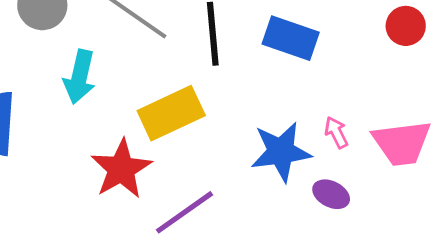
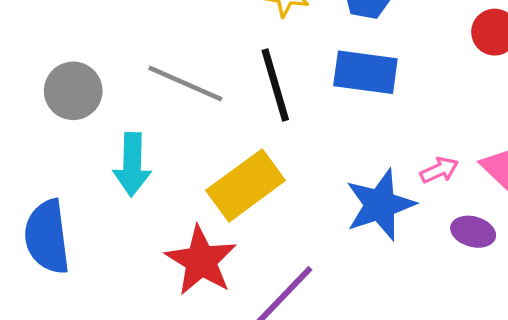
pink arrow: (336, 132) -> (439, 170), turned 104
purple ellipse: (331, 194) -> (473, 232), moved

